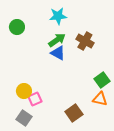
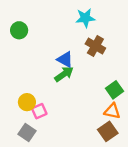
cyan star: (58, 16) -> (85, 18), moved
green arrow: (57, 40) -> (64, 74), moved
brown square: (74, 113) -> (108, 131), moved

